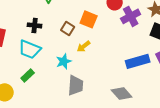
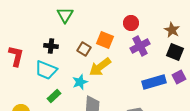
purple cross: (131, 16) -> (140, 46), moved
yellow arrow: (84, 46) -> (100, 67), size x1.6
green rectangle: (28, 75) -> (54, 96), moved

